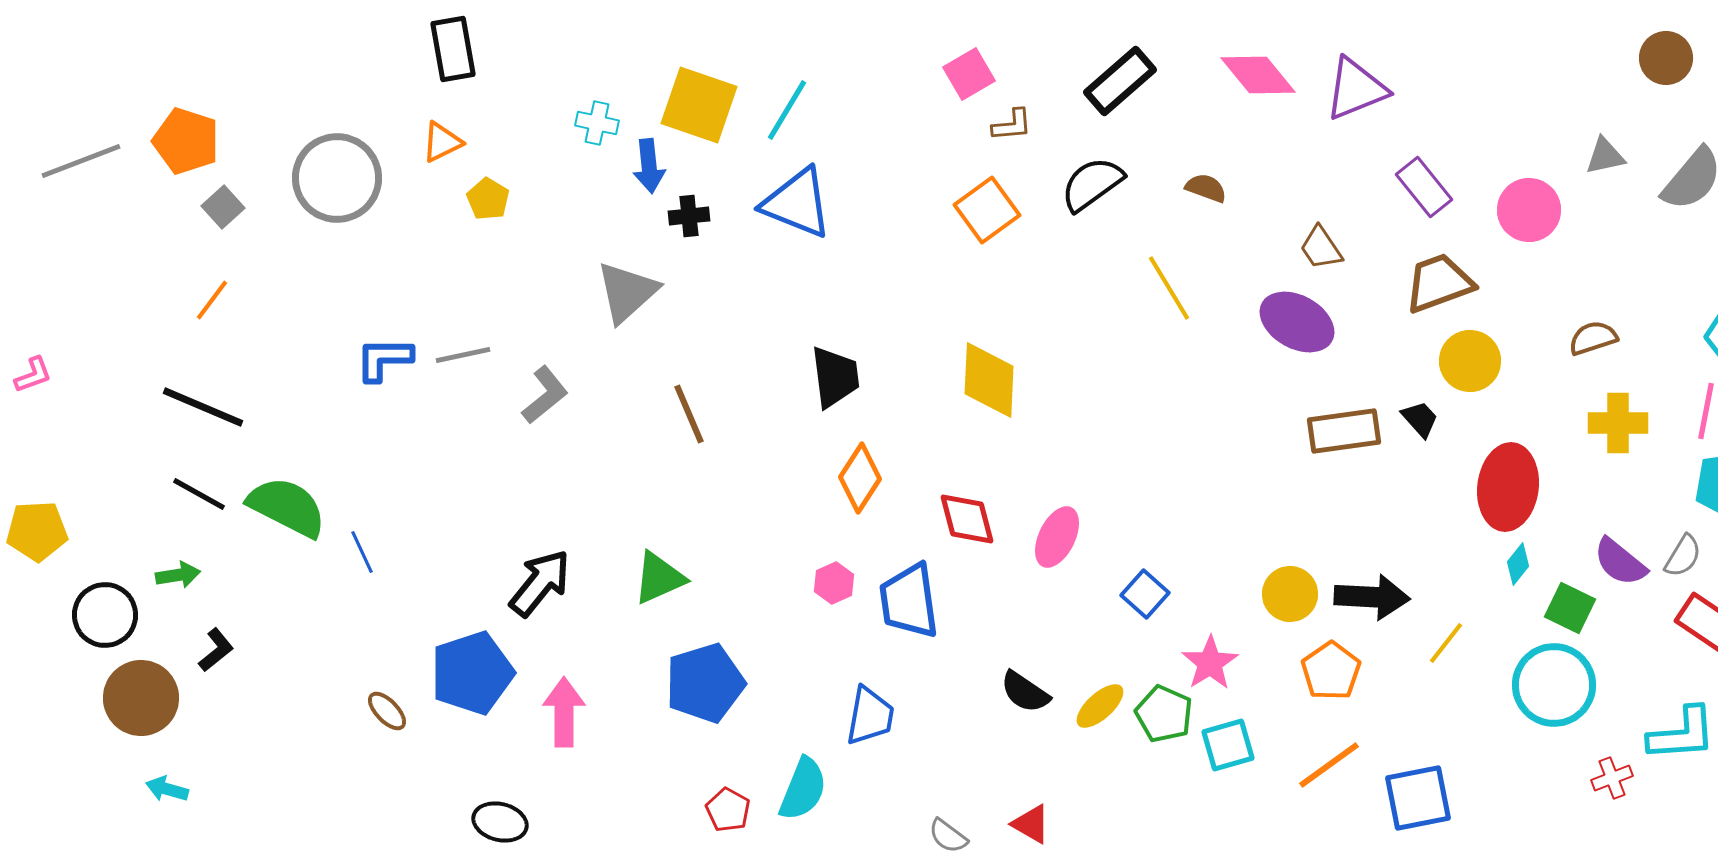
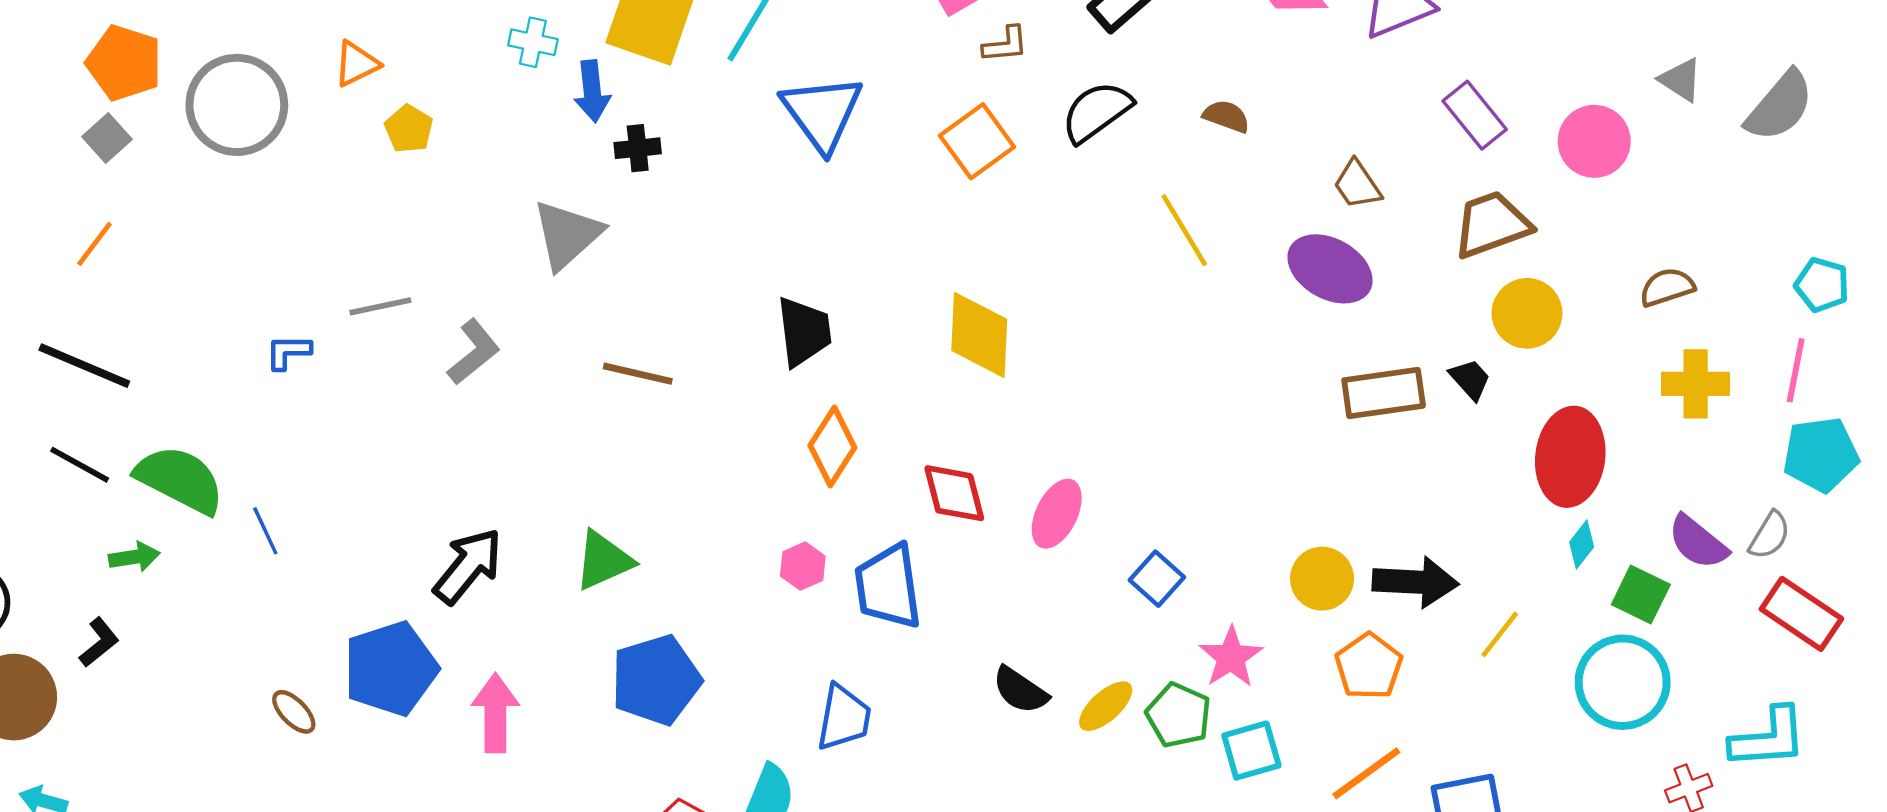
orange pentagon: (186, 141) -> (124, 63), moved
gray triangle: (1605, 156) -> (1681, 80), turned 45
blue triangle: (797, 203) -> (822, 113), moved, turned 32
blue L-shape: (384, 359) -> (288, 352), moved, size x0.7
brown line: (689, 414) -> (638, 374), turned -54
green arrow: (178, 575) -> (134, 557), moved

